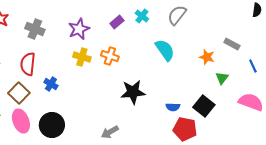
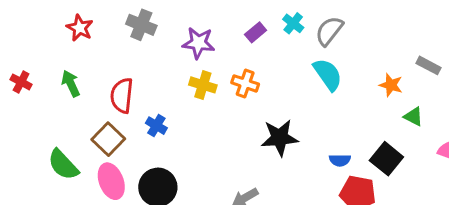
gray semicircle: (177, 15) -> (329, 31), moved
gray cross: (35, 29) -> (141, 25), moved
purple star: (79, 29) -> (198, 43), turned 30
green triangle: (222, 78) -> (413, 117), turned -40

